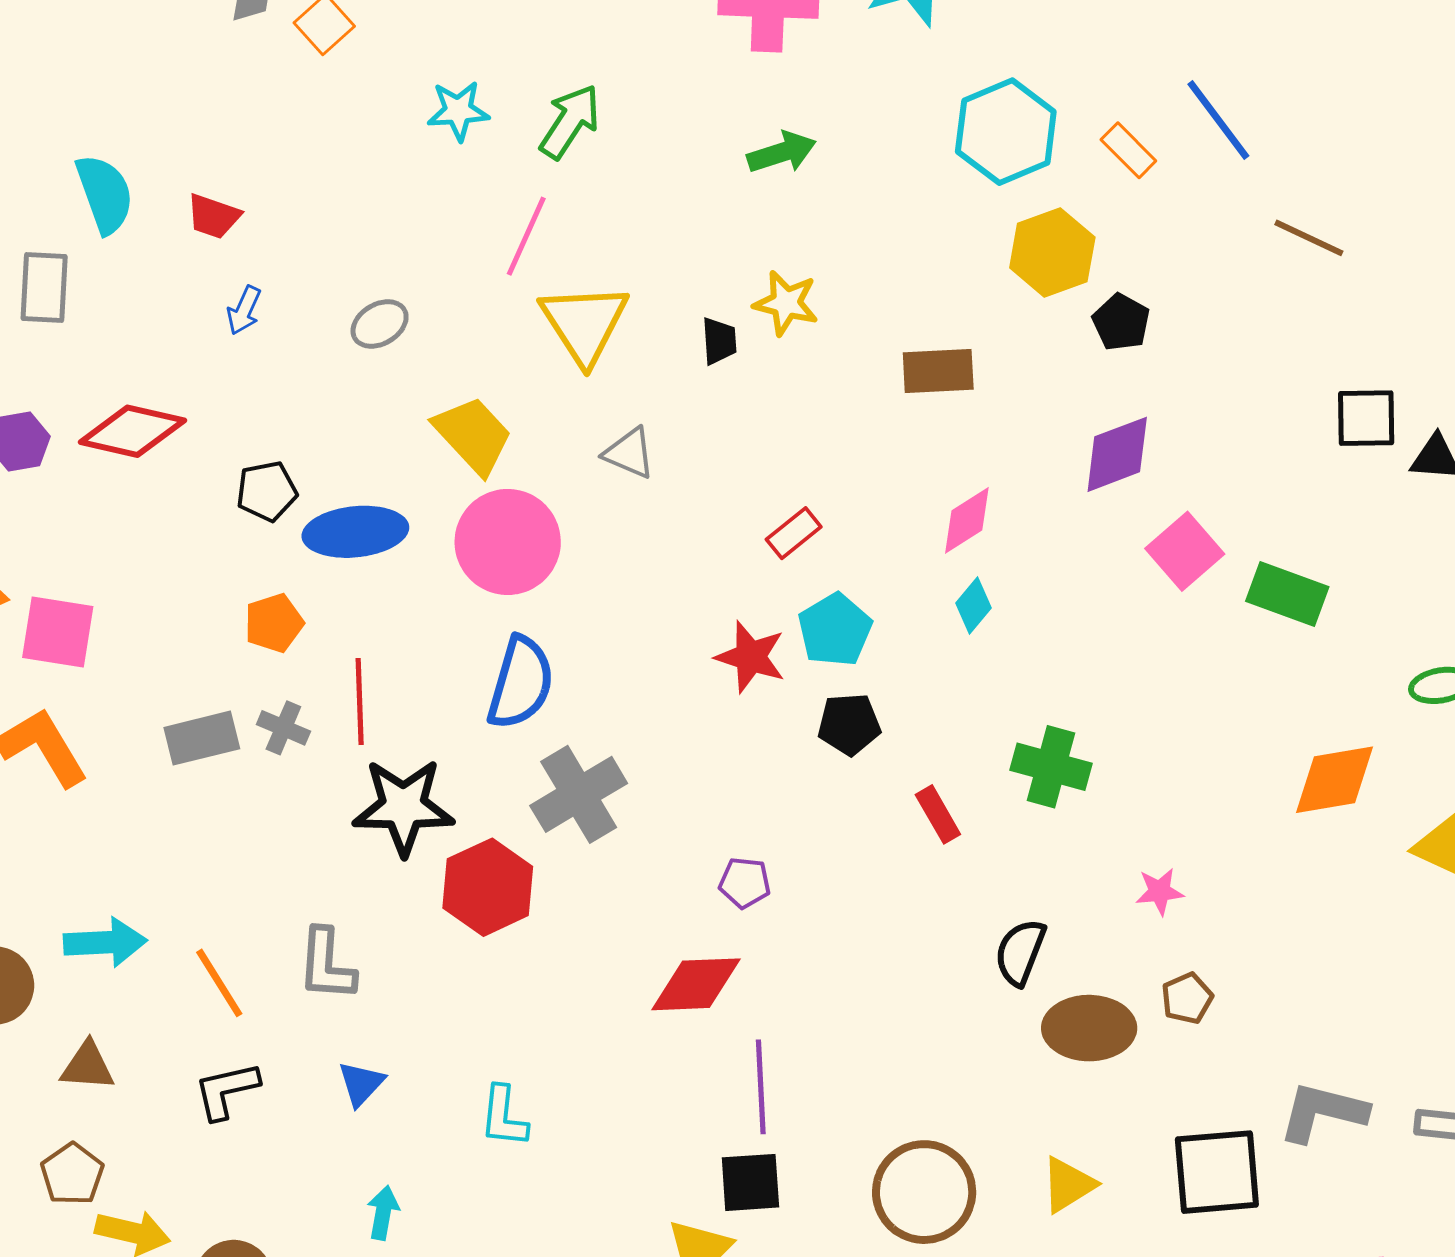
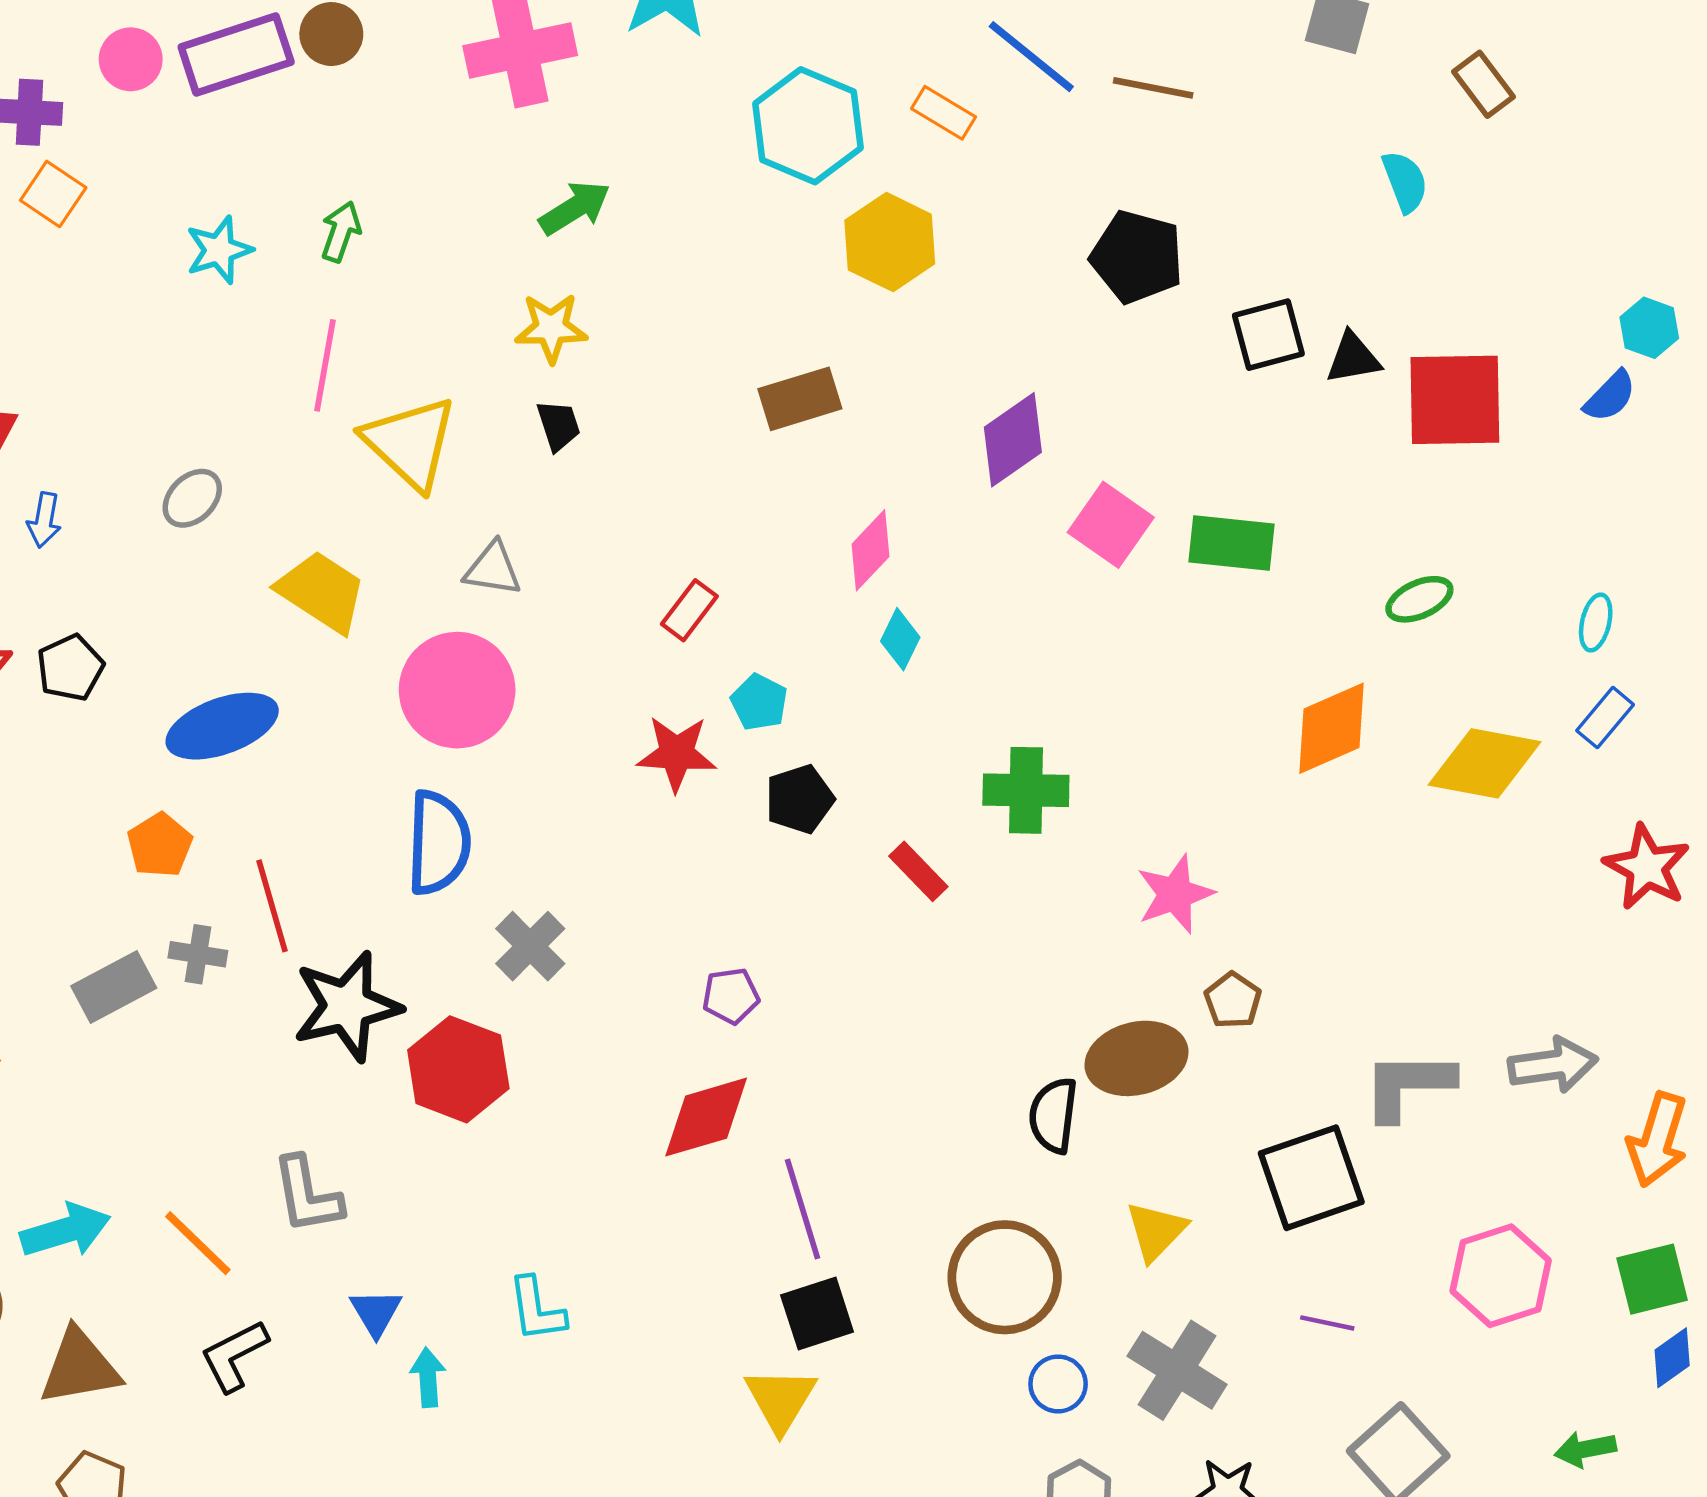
green arrow: (570, 122) -> (341, 232), size x0.7
brown line: (1309, 238) -> (1153, 88), moved
yellow star: (786, 303) -> (551, 328), moved
black pentagon: (1121, 322) -> (1137, 257), moved, size x1.5
black pentagon: (267, 491) -> (70, 668), moved
pink circle: (508, 542) -> (457, 690), moved
cyan pentagon: (835, 630) -> (759, 702), size x0.7
gray cross: (579, 794) -> (530, 946), size x0.7
pink star: (1160, 891) -> (1175, 894), size x1.5
black semicircle: (1020, 952) -> (1053, 1115), moved
brown triangle: (87, 1066) -> (80, 1367), size x1.4
cyan arrow: (383, 1213) -> (428, 1377), moved

